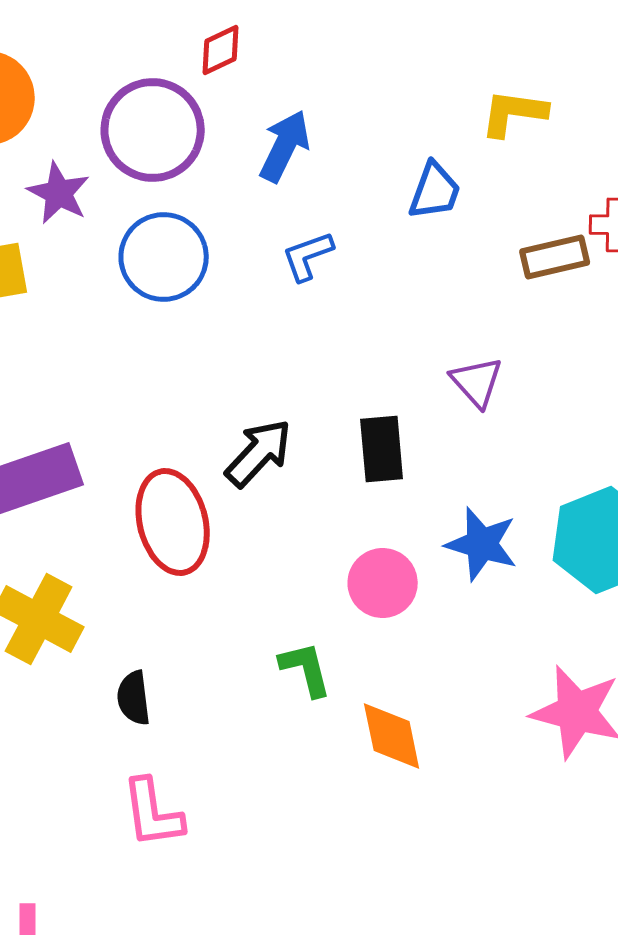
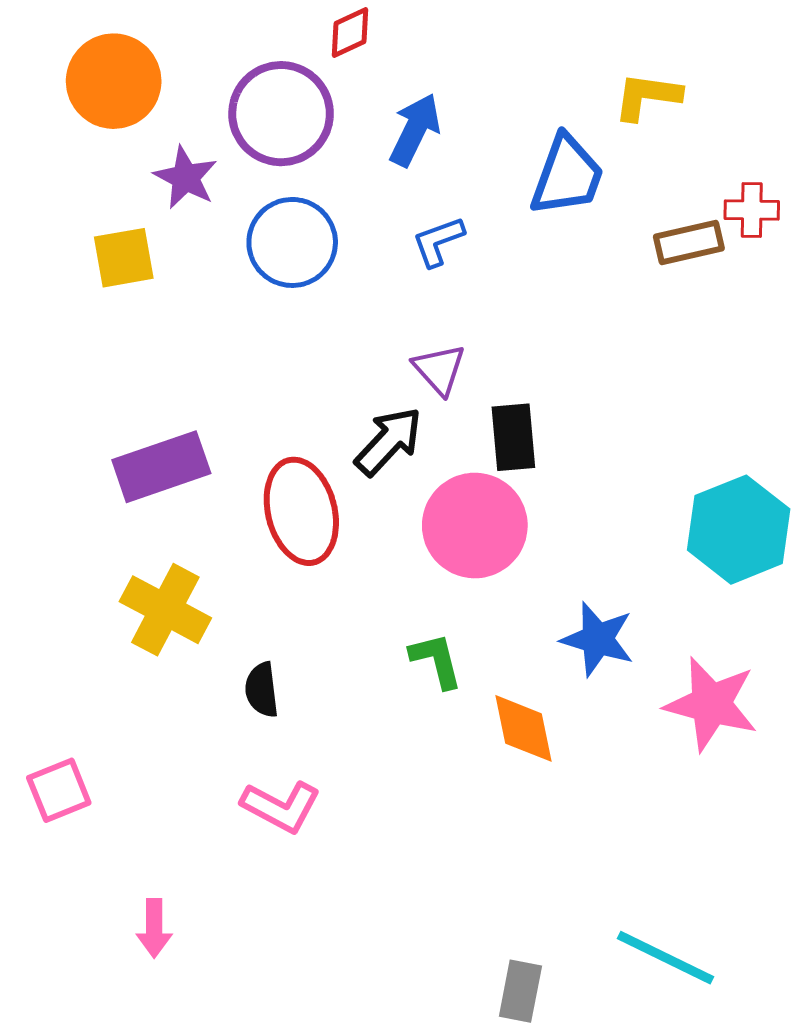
blue trapezoid: (435, 191) -> (567, 176), size x1.4
purple triangle: (477, 382) -> (439, 369), moved
blue star: (482, 544) -> (598, 639), moved
pink circle: (383, 583) -> (475, 526), moved, size x1.5
pink L-shape: (153, 813) -> (281, 807), turned -54

